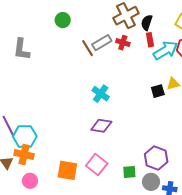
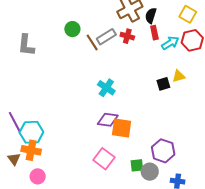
green circle: (63, 20) -> (72, 29), moved
cyan arrow: (166, 50) -> (170, 43), size x0.7
orange square: (67, 170) -> (122, 128), moved
gray circle: (151, 182) -> (150, 172), moved

